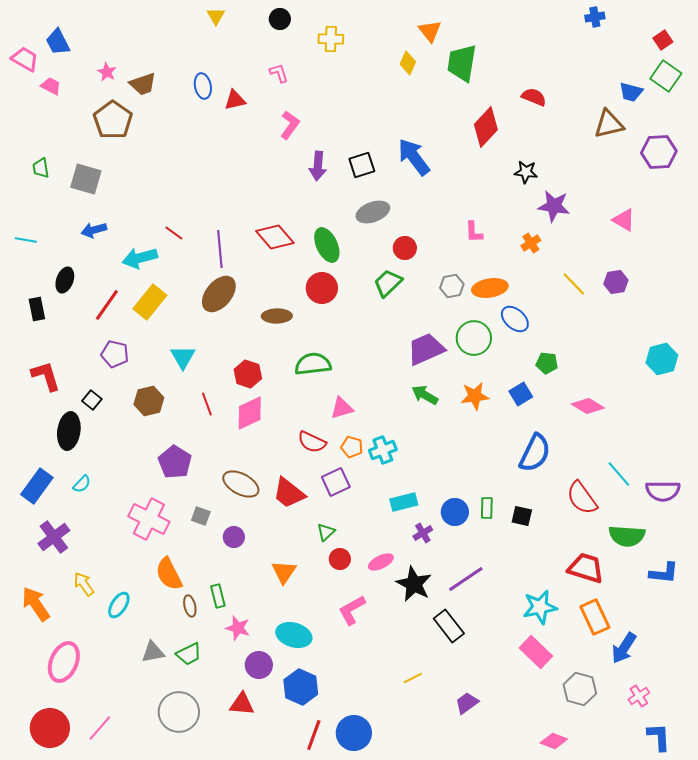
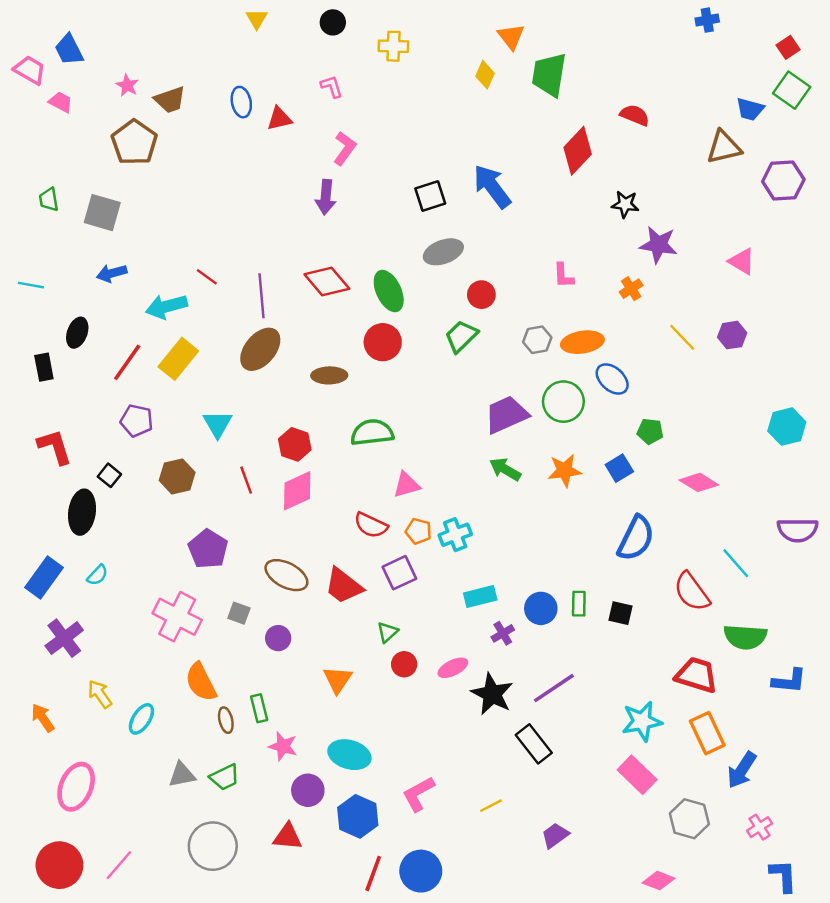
purple arrow: (318, 166) -> (326, 197), moved
purple semicircle: (663, 491) -> (798, 530), moved
orange arrow: (36, 604) -> (43, 718), size x0.7
pink L-shape: (352, 610) -> (418, 794), moved

